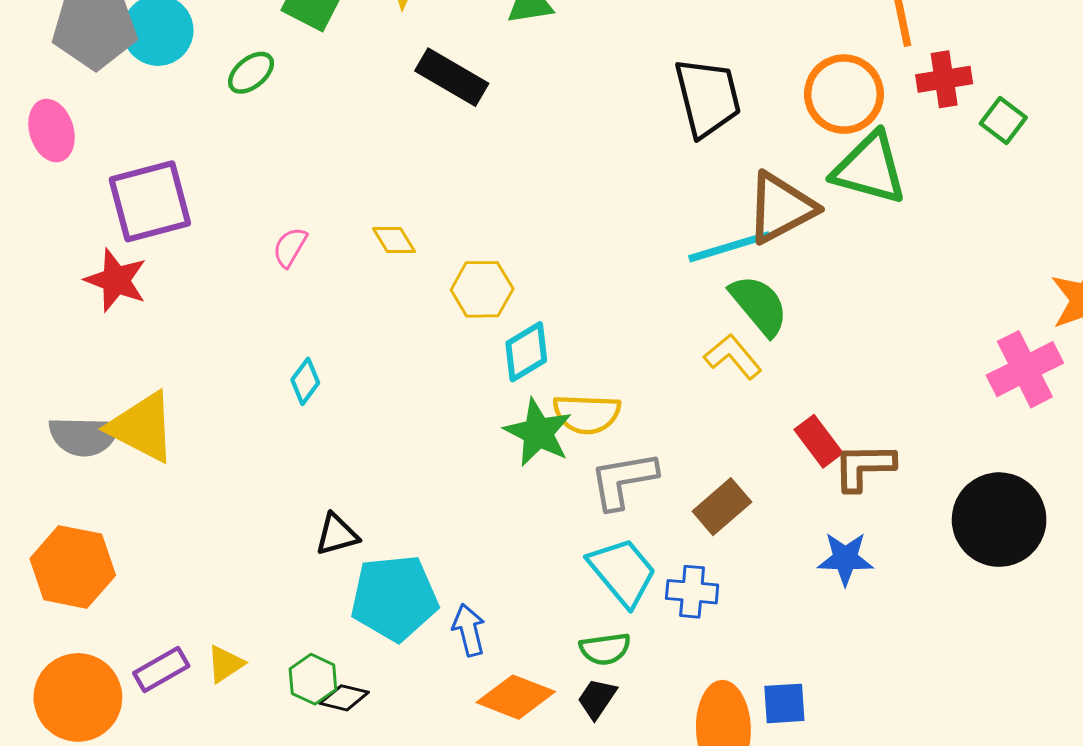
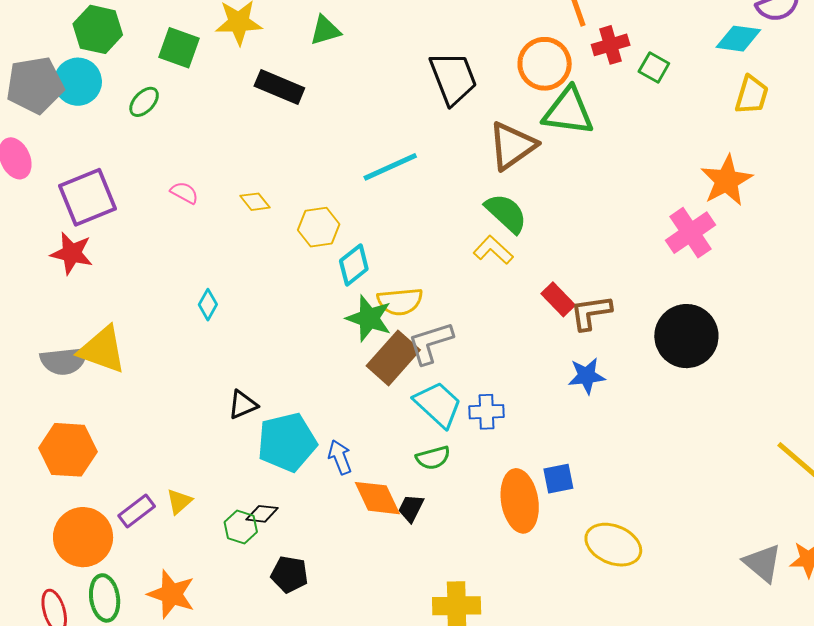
pink semicircle: (290, 247) -> (184, 193), moved, turned 96
cyan line: (729, 247) -> (390, 167), moved
brown rectangle: (722, 507) -> (393, 358), moved, size x1.4
green hexagon: (313, 679) -> (241, 527), moved
orange diamond: (516, 697) -> (377, 498), turned 51
black trapezoid: (597, 699) -> (411, 508), moved

